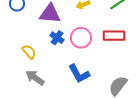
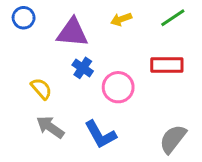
pink circle: (81, 38) -> (118, 87), moved
blue L-shape: (79, 74) -> (100, 135), moved

